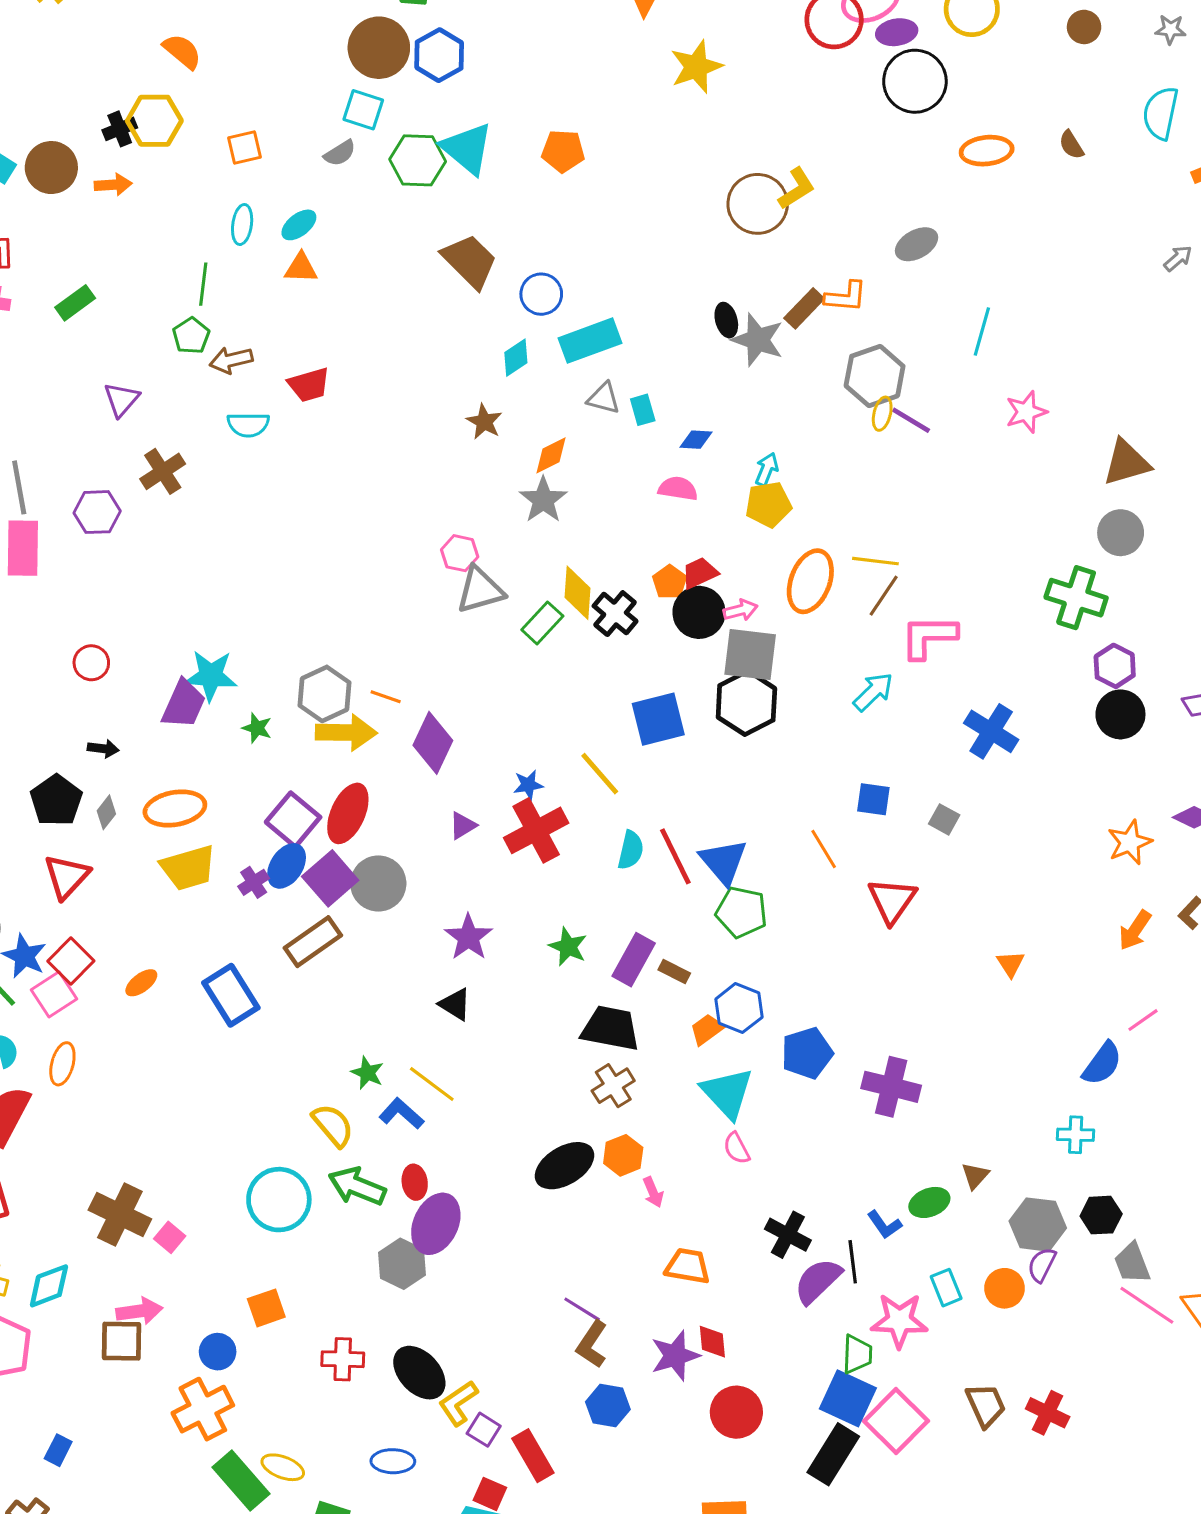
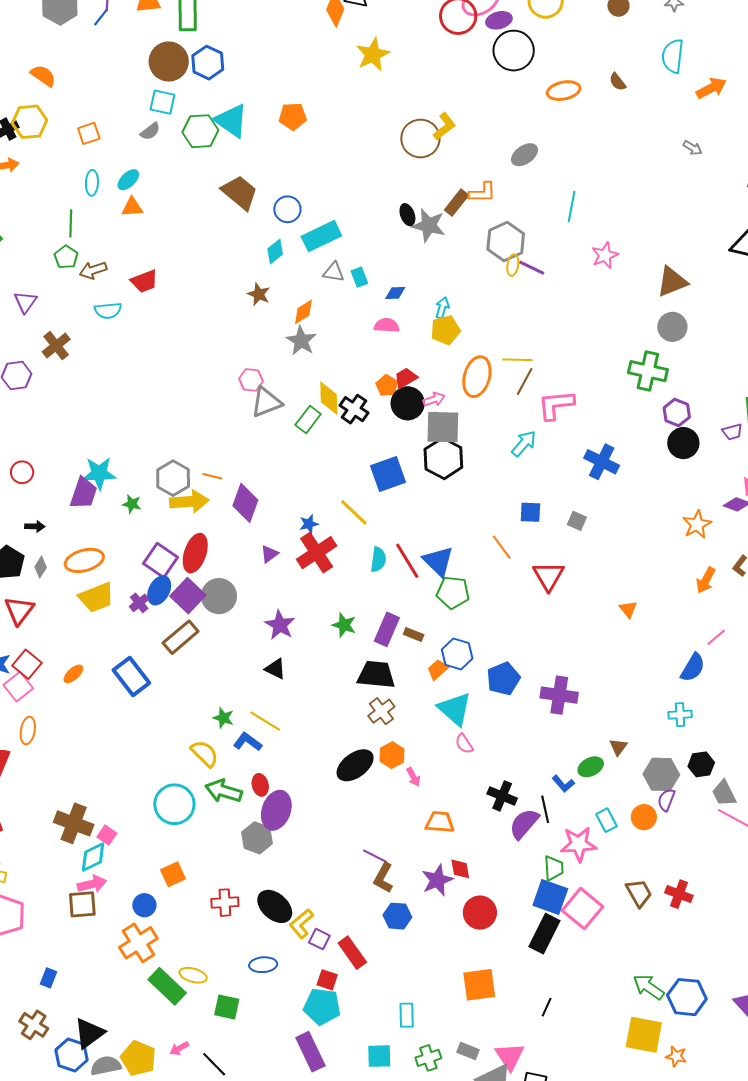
gray arrow: (1178, 258) -> (693, 148), turned 78
cyan diamond: (49, 1286) -> (93, 857), moved

